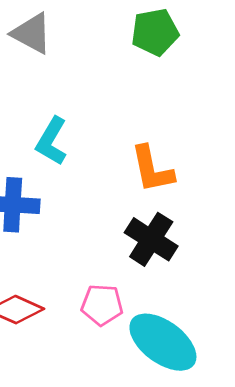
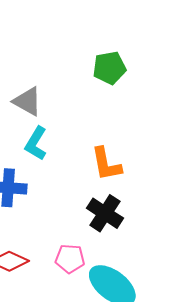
gray triangle: (32, 33) -> (27, 101), moved

